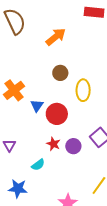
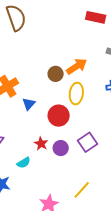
orange arrow: (56, 37) -> (77, 66), moved
red circle: (57, 114) -> (59, 116), moved

